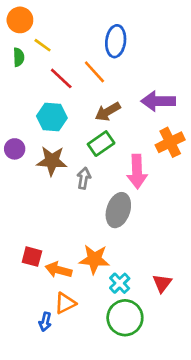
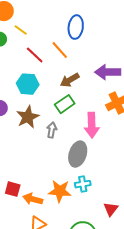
brown star: (52, 161) -> (28, 117), turned -30
cyan cross: (120, 283) -> (83, 184), moved, turned 35

